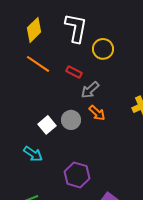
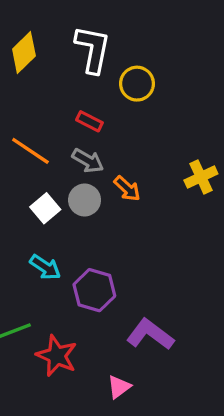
orange line: (38, 64) -> (30, 151), moved
gray arrow: (90, 90) -> (88, 161), moved, turned -108
cyan arrow: (33, 154) -> (45, 267), moved

